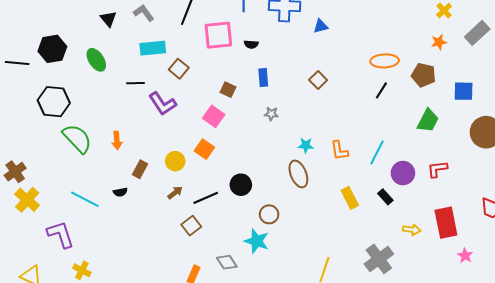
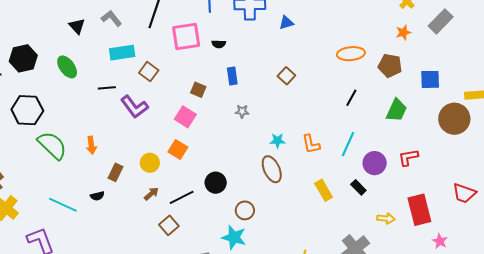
black line: (381, 90) -> (351, 98), moved

